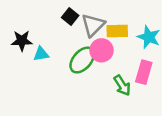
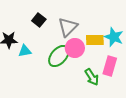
black square: (70, 16) -> (39, 20), moved
yellow rectangle: (117, 31) -> (95, 40), moved

